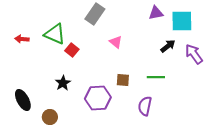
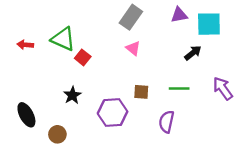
gray rectangle: (95, 14) -> (131, 17), moved
purple arrow: (194, 54) -> (223, 88), moved

